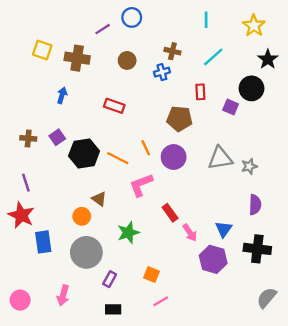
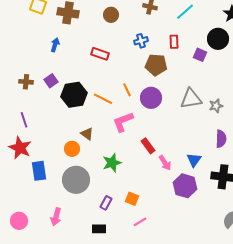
blue cross: (162, 72) -> (141, 41), moved
purple rectangle: (110, 279) -> (106, 203), moved

